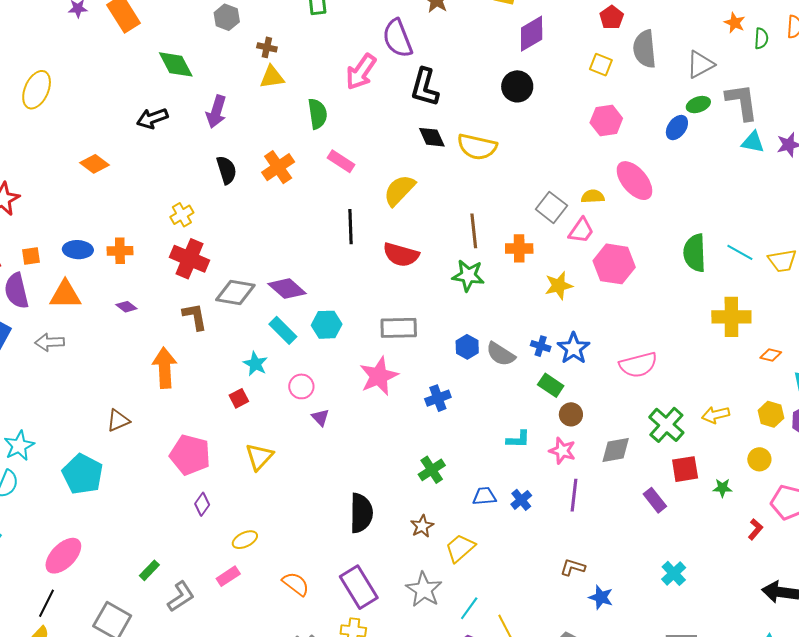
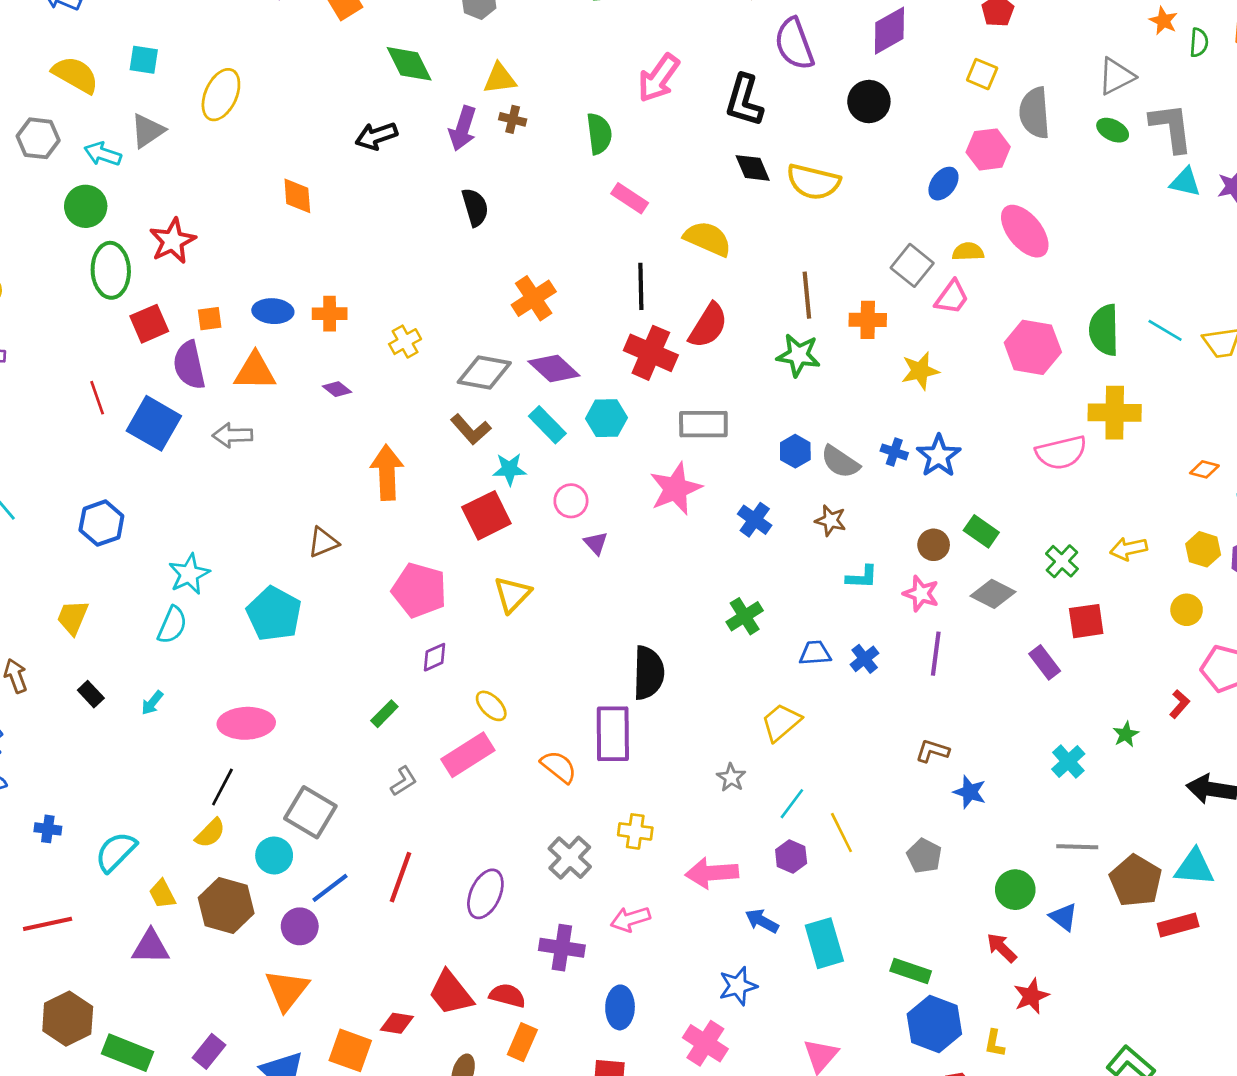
purple semicircle: (397, 38) -> (794, 44), moved
brown cross: (267, 47) -> (513, 119), moved
gray semicircle: (645, 49) -> (1035, 113), moved
yellow triangle: (272, 77) -> (500, 78), moved
green ellipse: (698, 105) -> (1113, 130), turned 45
blue ellipse: (677, 128) -> (943, 184), moved
orange diamond: (94, 164) -> (297, 196), turned 48
orange cross: (278, 167) -> (534, 298), moved
yellow semicircle: (399, 190) -> (708, 239), turned 69
yellow cross: (182, 215) -> (405, 342), moved
red semicircle: (401, 255) -> (708, 326), turned -75
red cross: (190, 259) -> (651, 353), moved
pink hexagon: (614, 264) -> (1033, 347), moved
brown L-shape: (195, 317) -> (471, 429), moved, turned 148
yellow cross: (731, 317) -> (1115, 413), moved
cyan star: (255, 364) -> (510, 469), turned -30
pink semicircle: (638, 365) -> (1061, 453), moved
green rectangle: (551, 385) -> (981, 531), moved
red square: (239, 398) -> (486, 515), size x1.8
blue cross: (438, 398) -> (755, 520), turned -35
green cross: (666, 425) -> (1062, 561), size x0.7
gray diamond: (616, 450) -> (993, 594), turned 36
green star: (722, 488) -> (1126, 734), moved, turned -30
purple diamond: (202, 504) -> (434, 657), turned 30
brown star: (422, 526) -> (831, 520), moved, turned -30
yellow ellipse: (245, 540) -> (491, 706), turned 70
pink ellipse: (63, 556) -> (246, 723), turned 42
green rectangle: (149, 570) -> (384, 714), moved
pink rectangle: (228, 576) -> (468, 755), size x1.6
purple rectangle: (359, 587) -> (613, 734), moved, turned 30
gray star: (424, 590) -> (731, 778), size x0.6
gray L-shape: (181, 597) -> (404, 781), size x0.7

